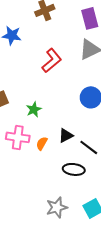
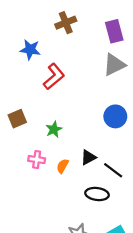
red L-shape: (52, 60) -> (54, 77), moved
pink cross: (18, 137) -> (37, 160), size x0.7

